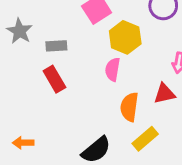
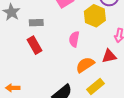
yellow hexagon: (125, 37) -> (95, 16), moved
orange semicircle: (129, 107) -> (85, 65), turned 48

